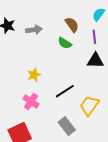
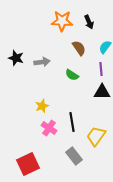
brown semicircle: (72, 25) -> (79, 48), moved
black line: (65, 91) -> (72, 122), turned -66
pink cross: (31, 101) -> (49, 128), moved

